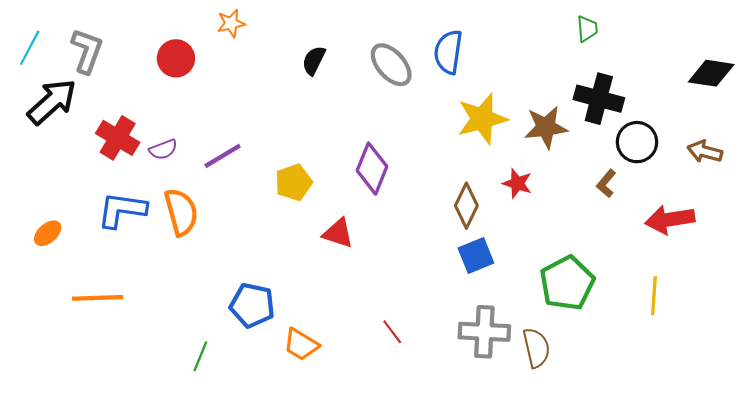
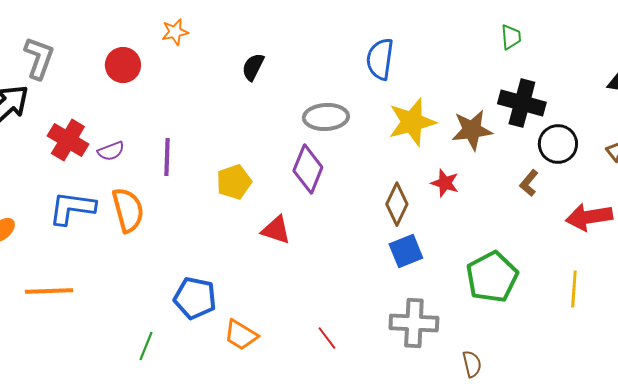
gray ellipse: (391, 65) -> (326, 117), moved, turned -51
purple line: (223, 156) -> (167, 157), turned -57
red line: (392, 332) -> (327, 338), moved
brown semicircle: (536, 348) -> (472, 364), moved, size x0.7

